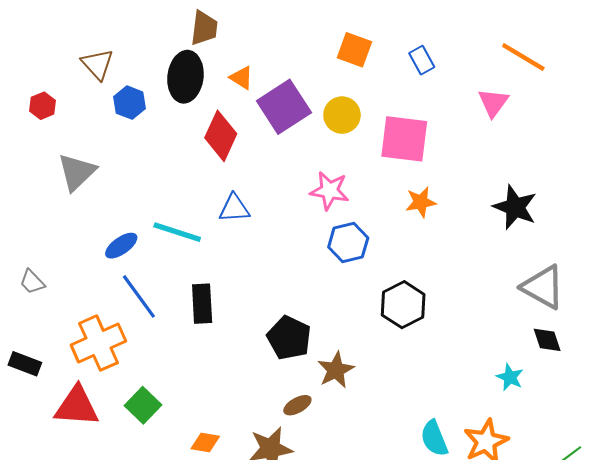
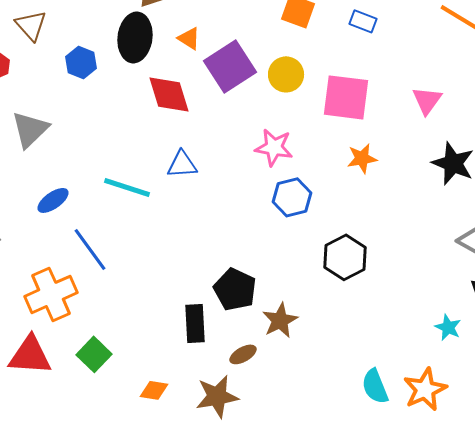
blue rectangle: (422, 60) -> (363, 21), turned -40
brown triangle: (97, 64) -> (31, 25), moved
pink triangle: (493, 103) -> (427, 100), moved
red diamond: (221, 136) -> (169, 94), turned -42
blue ellipse: (121, 246) -> (53, 200), moved
black rectangle: (202, 304) -> (195, 323), moved

